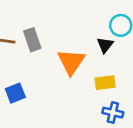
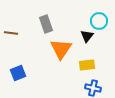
gray rectangle: (32, 40) -> (46, 24), moved

